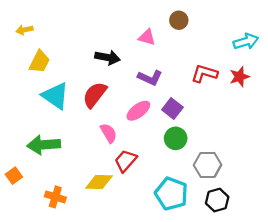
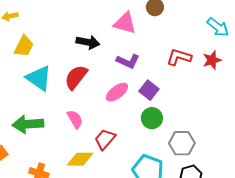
pink triangle: (147, 37) -> (125, 23), size x1.4
cyan arrow: (246, 42) -> (218, 27), turned 55
pink semicircle: (109, 133) -> (75, 119), moved

